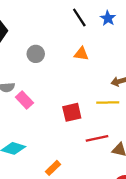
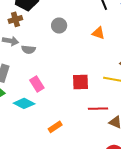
pink rectangle: (24, 100) -> (37, 84), moved

